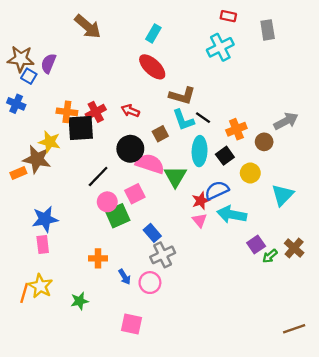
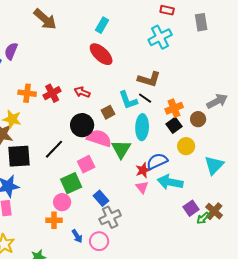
brown L-shape: (182, 96) -> (149, 79), moved
black square: (81, 128) -> (19, 156), moved
black square: (225, 156) -> (174, 125), moved
pink circle: (107, 202) -> (62, 202), moved
brown cross: (294, 248) -> (214, 211), moved

